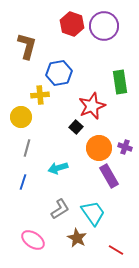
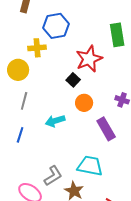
orange circle: (99, 148) -> (84, 103), moved, size x0.7
gray L-shape: (60, 209) -> (53, 176), moved
cyan trapezoid: (93, 213) -> (90, 166), turned -44

